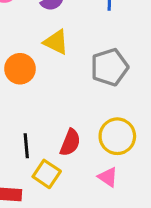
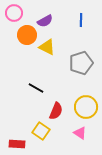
orange circle: (20, 69) -> (27, 35), moved
black line: (26, 146) -> (36, 88), moved, turned -56

